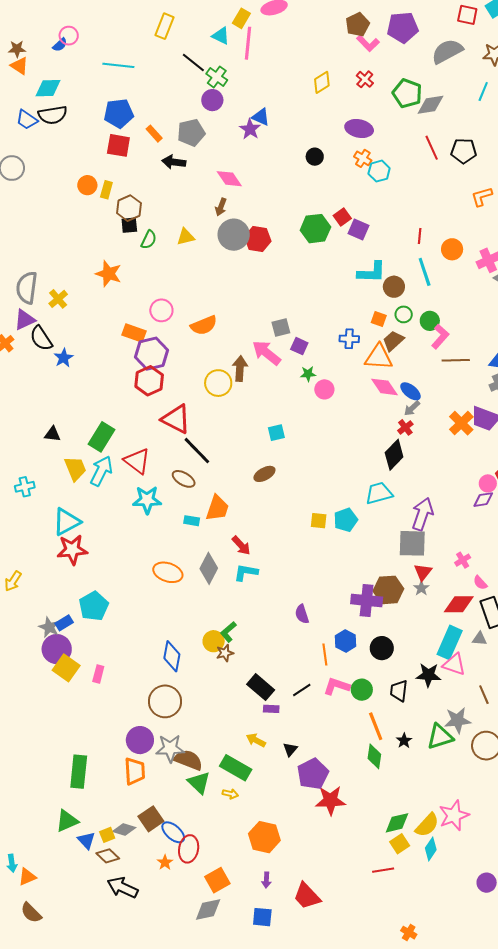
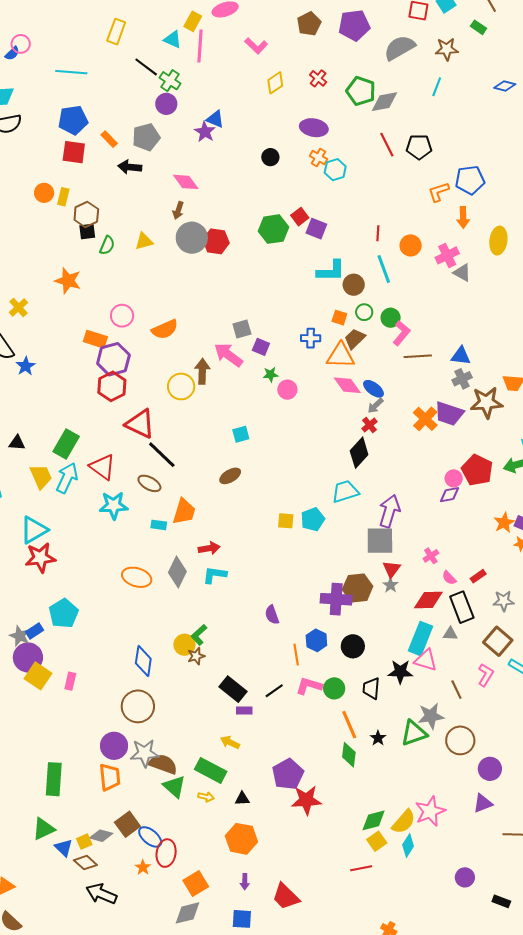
pink L-shape: (368, 43) -> (256, 46), moved
red arrow: (241, 546) -> (209, 548), turned -55
black triangle: (290, 749) -> (242, 799), moved, turned 49

